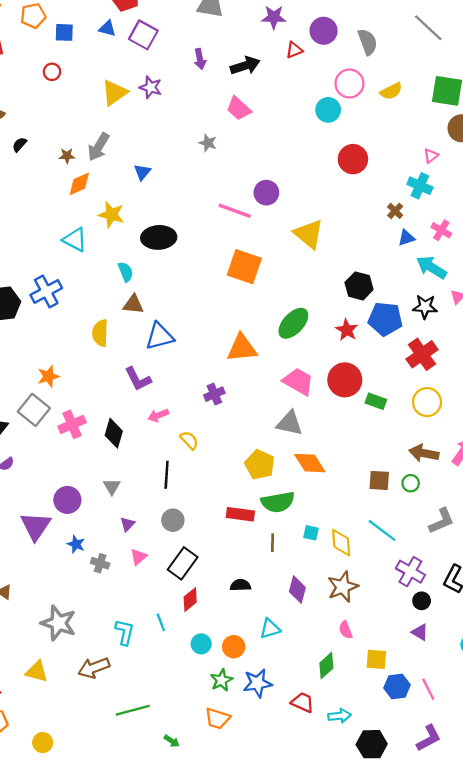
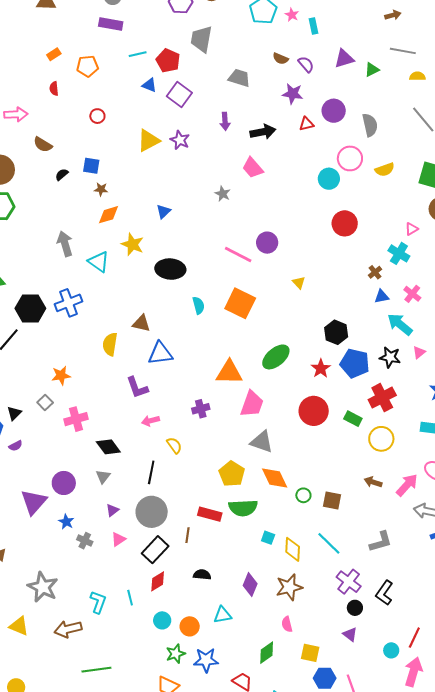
blue square: (64, 32) -> (91, 166), moved
gray arrow: (99, 147) -> (65, 244), moved, turned 125
yellow triangle: (309, 234) -> (299, 282), size x0.5
cyan semicircle: (126, 272) -> (198, 305), moved
pink trapezoid: (298, 381) -> (252, 404), moved, turned 72
green rectangle: (376, 401) -> (353, 419), moved
gray square: (34, 410) -> (45, 403), size x0.6
black diamond: (114, 433) -> (108, 447), moved, turned -60
brown arrow: (424, 453) -> (373, 482), size x0.7
green circle: (411, 483) -> (303, 495), moved
gray circle: (173, 520) -> (152, 512), size x1.6
brown line: (272, 543) -> (188, 535), moved

